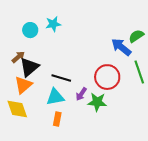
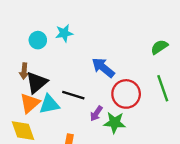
blue arrow: (121, 47) -> (103, 68), moved
brown arrow: (18, 57) -> (24, 71), turned 136
cyan triangle: (55, 97) -> (49, 104), moved

